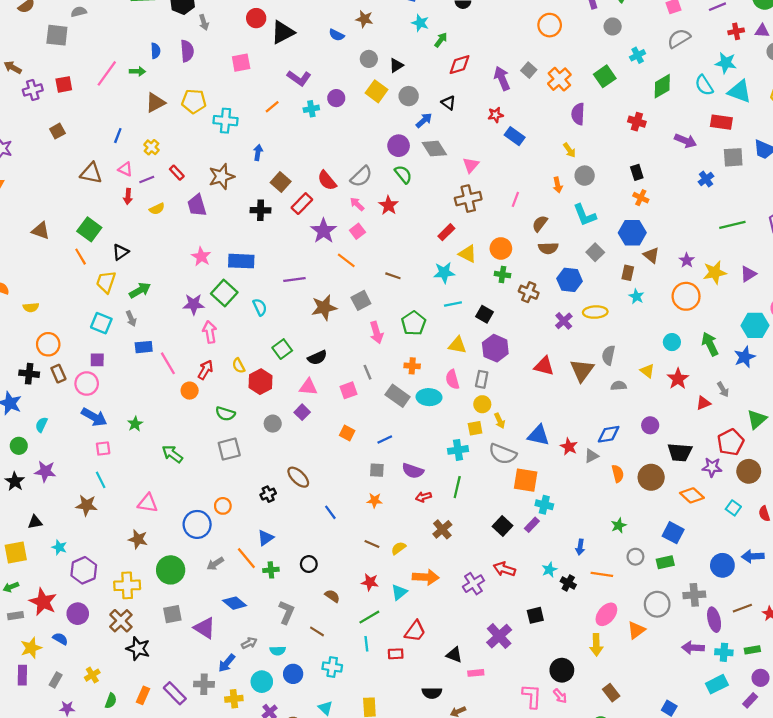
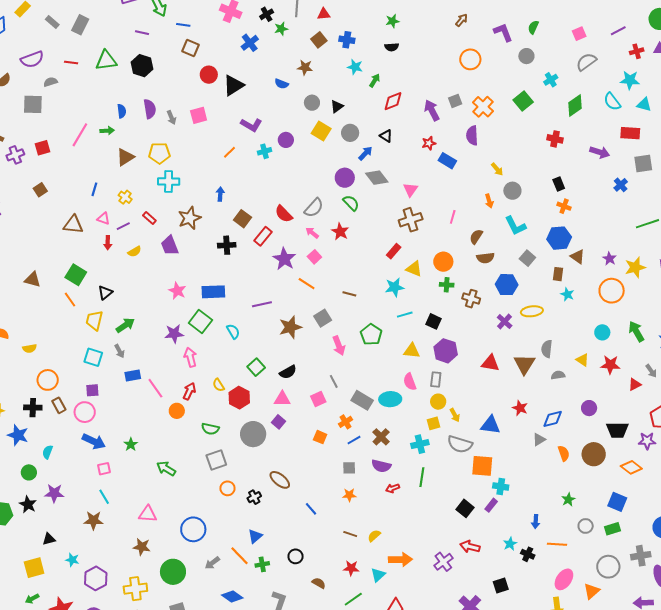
gray arrow: (204, 22) -> (171, 118), moved
gray square: (529, 70) -> (455, 101), turned 32
cyan triangle: (739, 91) -> (644, 105), size x0.7
purple semicircle: (578, 114) -> (472, 135), moved
cyan cross: (225, 121) -> (169, 181), moved
orange cross: (412, 366) -> (346, 422), moved, turned -32
red star: (678, 379) -> (610, 365), turned -30
gray circle: (273, 424) -> (253, 434), size x1.6
red star: (569, 447) -> (520, 408), moved
orange circle: (223, 506) -> (227, 488), moved
brown cross: (442, 529) -> (381, 437), moved

